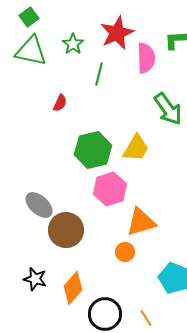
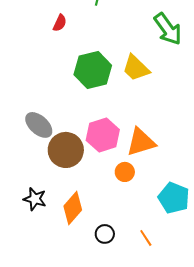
yellow trapezoid: (136, 148) -> (136, 68), turned 104
pink hexagon: (110, 189) -> (103, 135), moved
black circle: (105, 314) -> (105, 234), size x0.6

